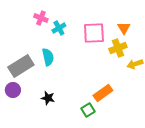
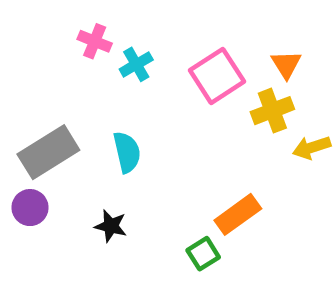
pink square: (94, 33) -> (217, 76), turned -30
cyan semicircle: (48, 57) -> (127, 152), moved

